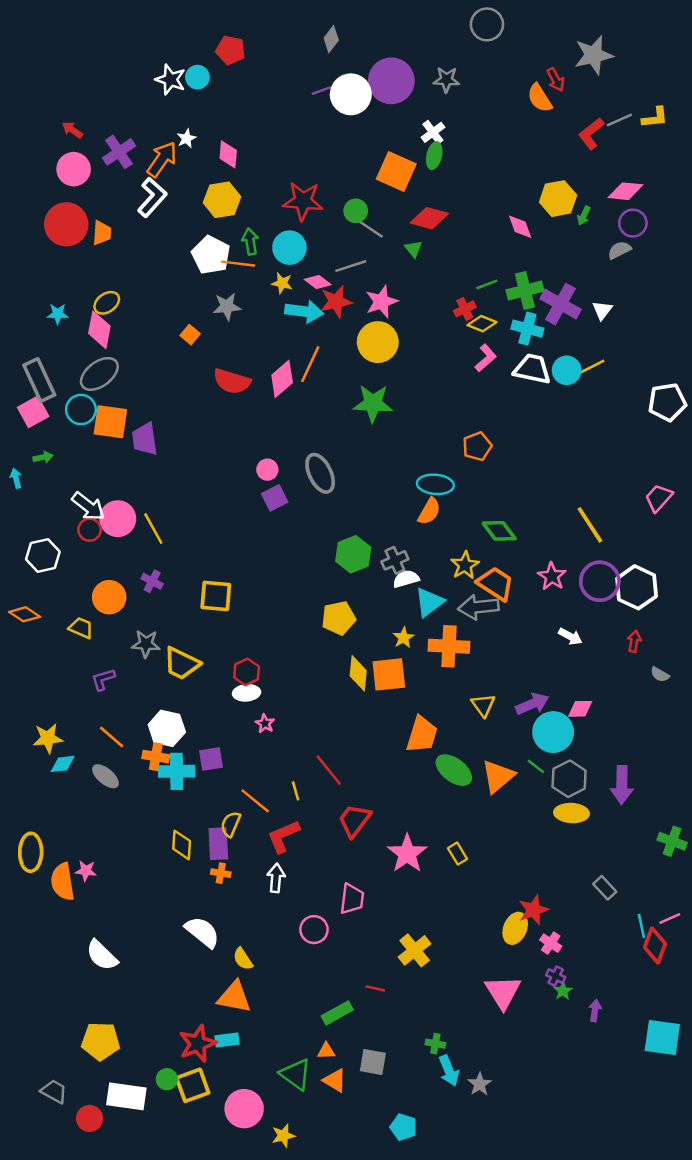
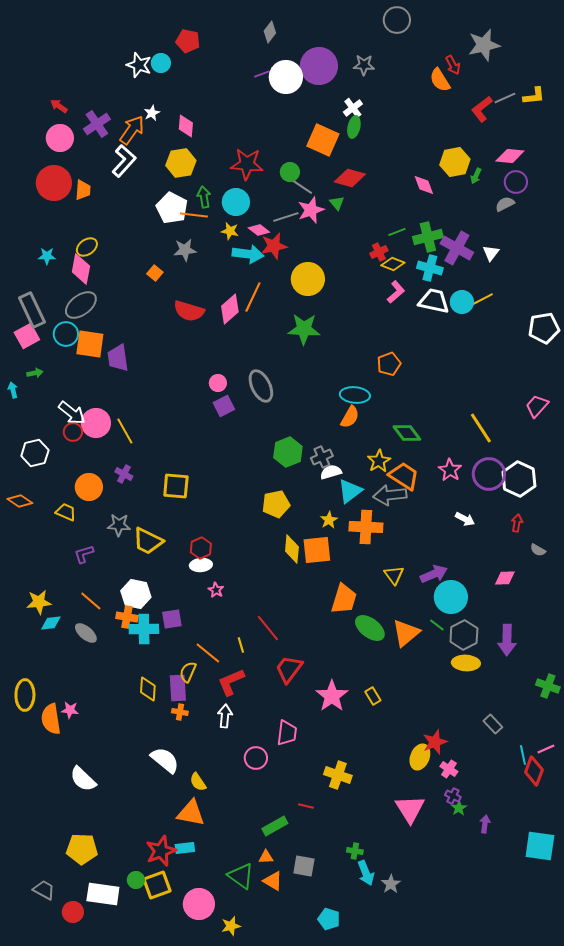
pink star: (381, 302) -> (311, 210), moved
pink diamond: (580, 709) -> (505, 578), moved
yellow cross: (415, 950) -> (338, 775), turned -32

